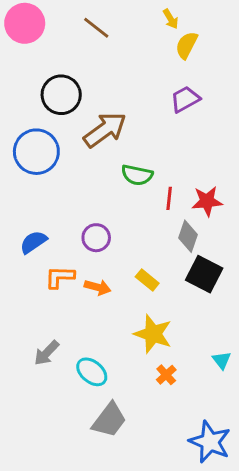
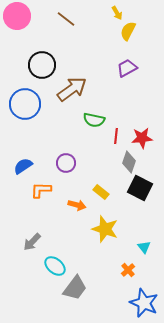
orange arrow: (98, 287) -> (77, 205), moved
cyan triangle: (222, 360) -> (144, 247), moved
cyan ellipse: (92, 372) -> (55, 266), moved
orange cross: (166, 375) -> (128, 270), moved

